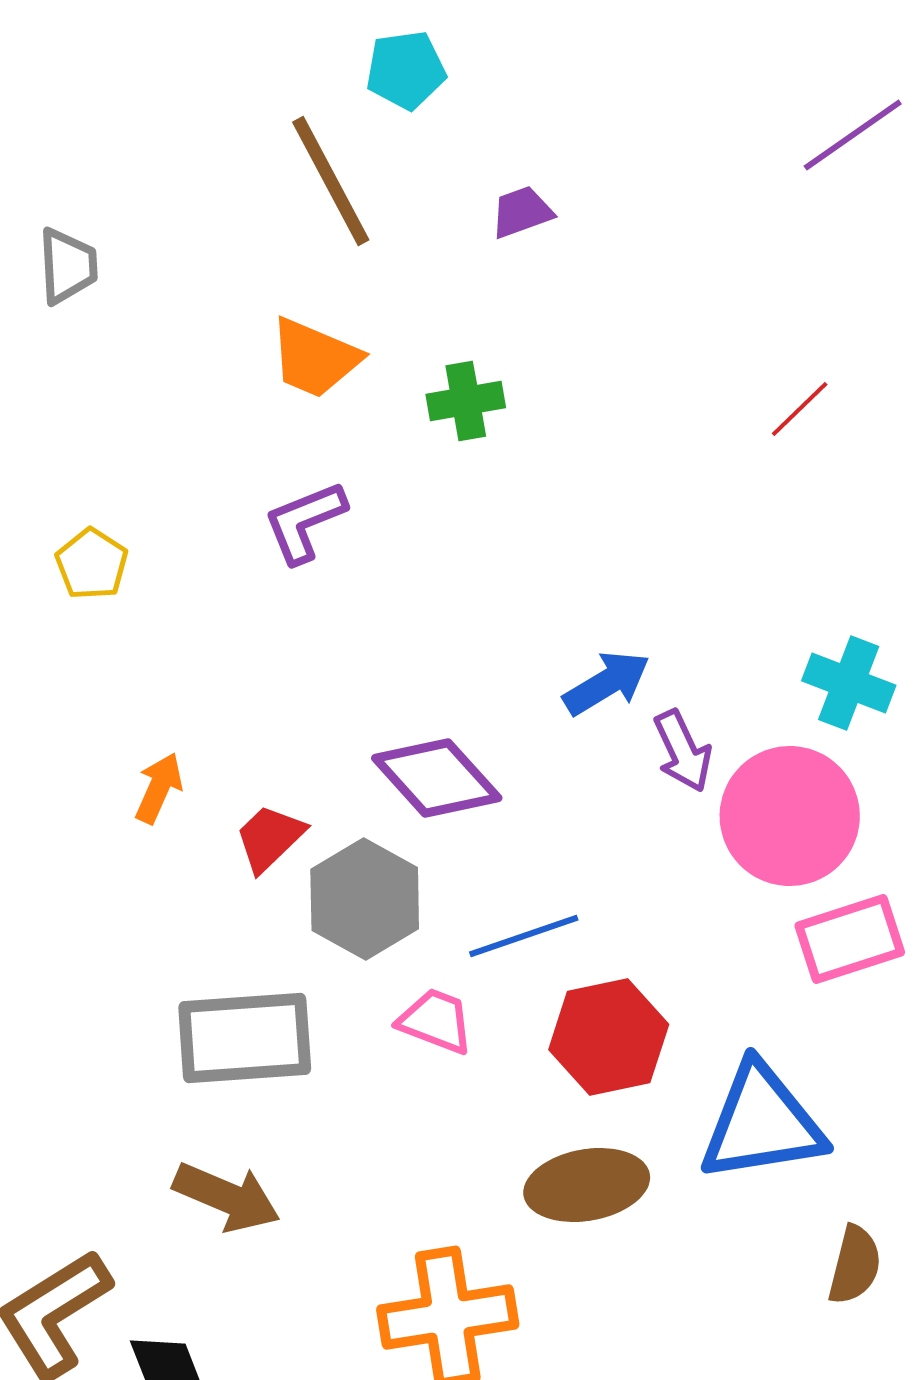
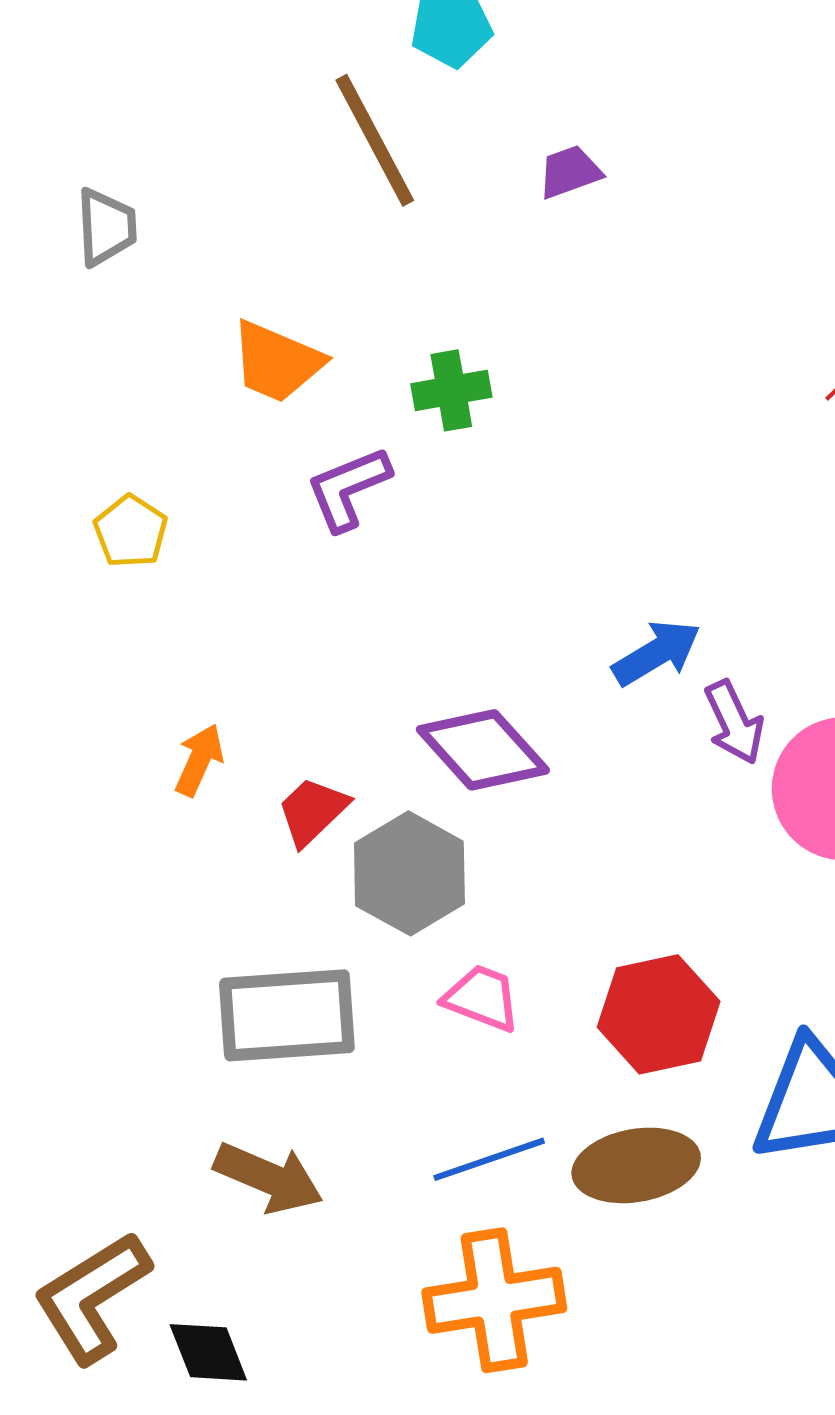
orange trapezoid: (315, 358) -> (277, 362), moved
green cross: (466, 401) -> (451, 390), moved
blue line: (524, 936) -> (489, 1159), moved

